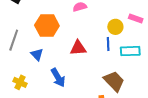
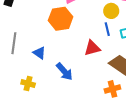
orange hexagon: (47, 26) -> (61, 19), moved
red triangle: (78, 48) -> (92, 48), moved

